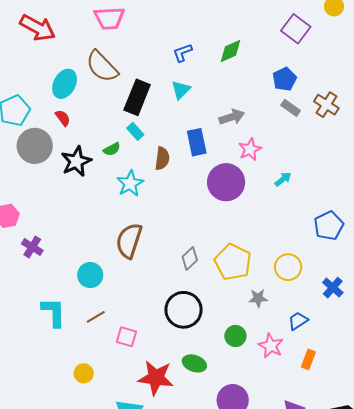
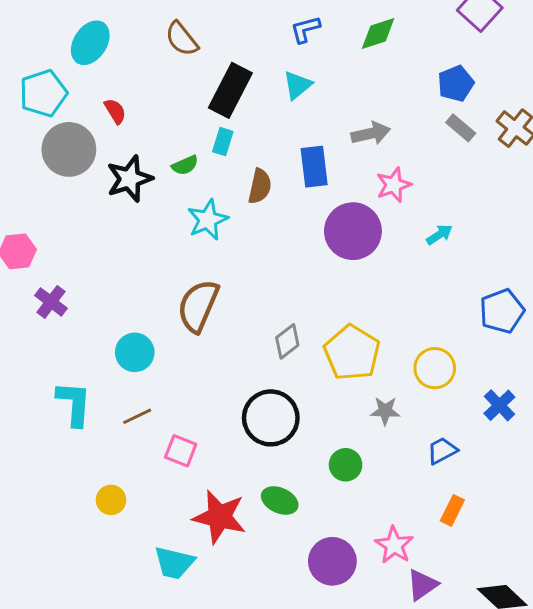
brown semicircle: (102, 66) -> (182, 39), size x0.7
cyan ellipse: (65, 84) -> (90, 43), moved
cyan rectangle: (135, 131) -> (223, 142), turned 54
pink star: (271, 346) -> (394, 545), moved

